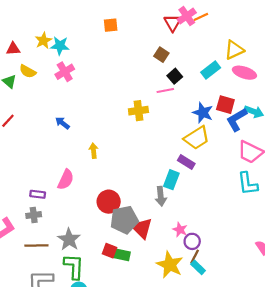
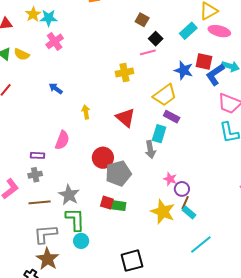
yellow semicircle: (28, 71) -> (22, 54), moved
yellow trapezoid: (197, 138) -> (165, 95), moved
red triangle: (142, 228) -> (125, 118), moved

